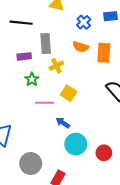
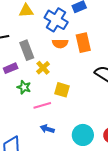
blue cross: (84, 22) -> (56, 20), size x1.6
blue arrow: (63, 123) -> (47, 129), moved

